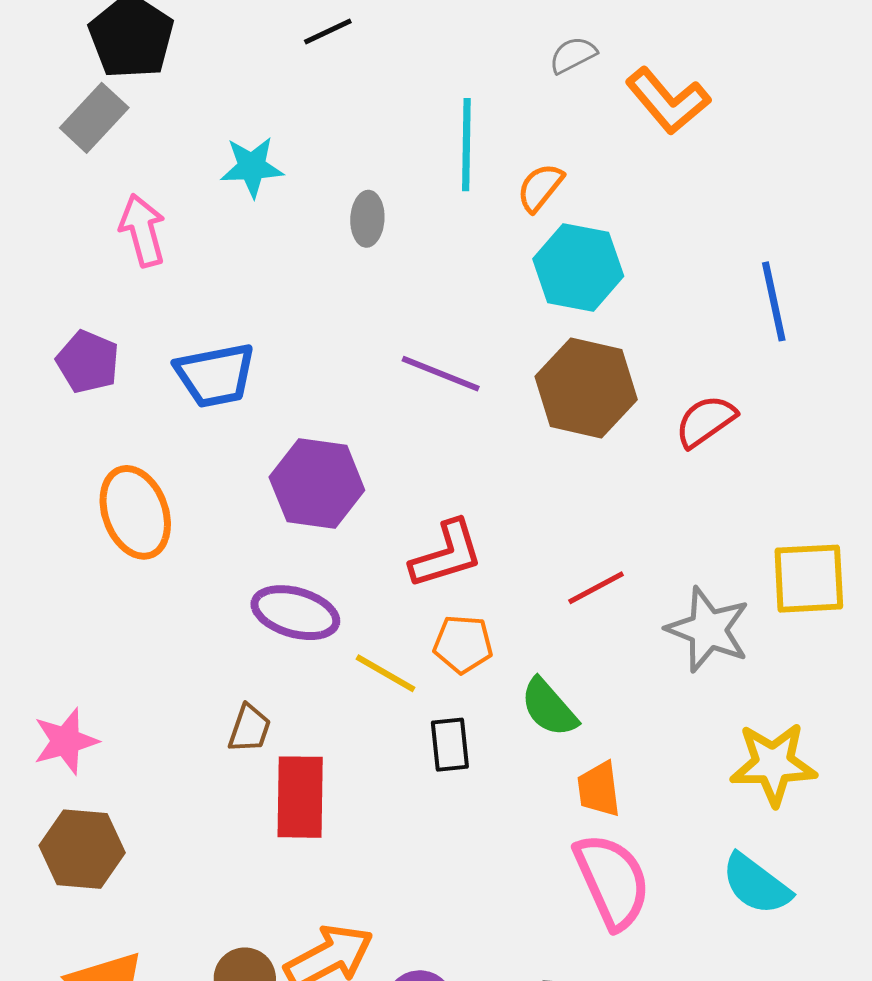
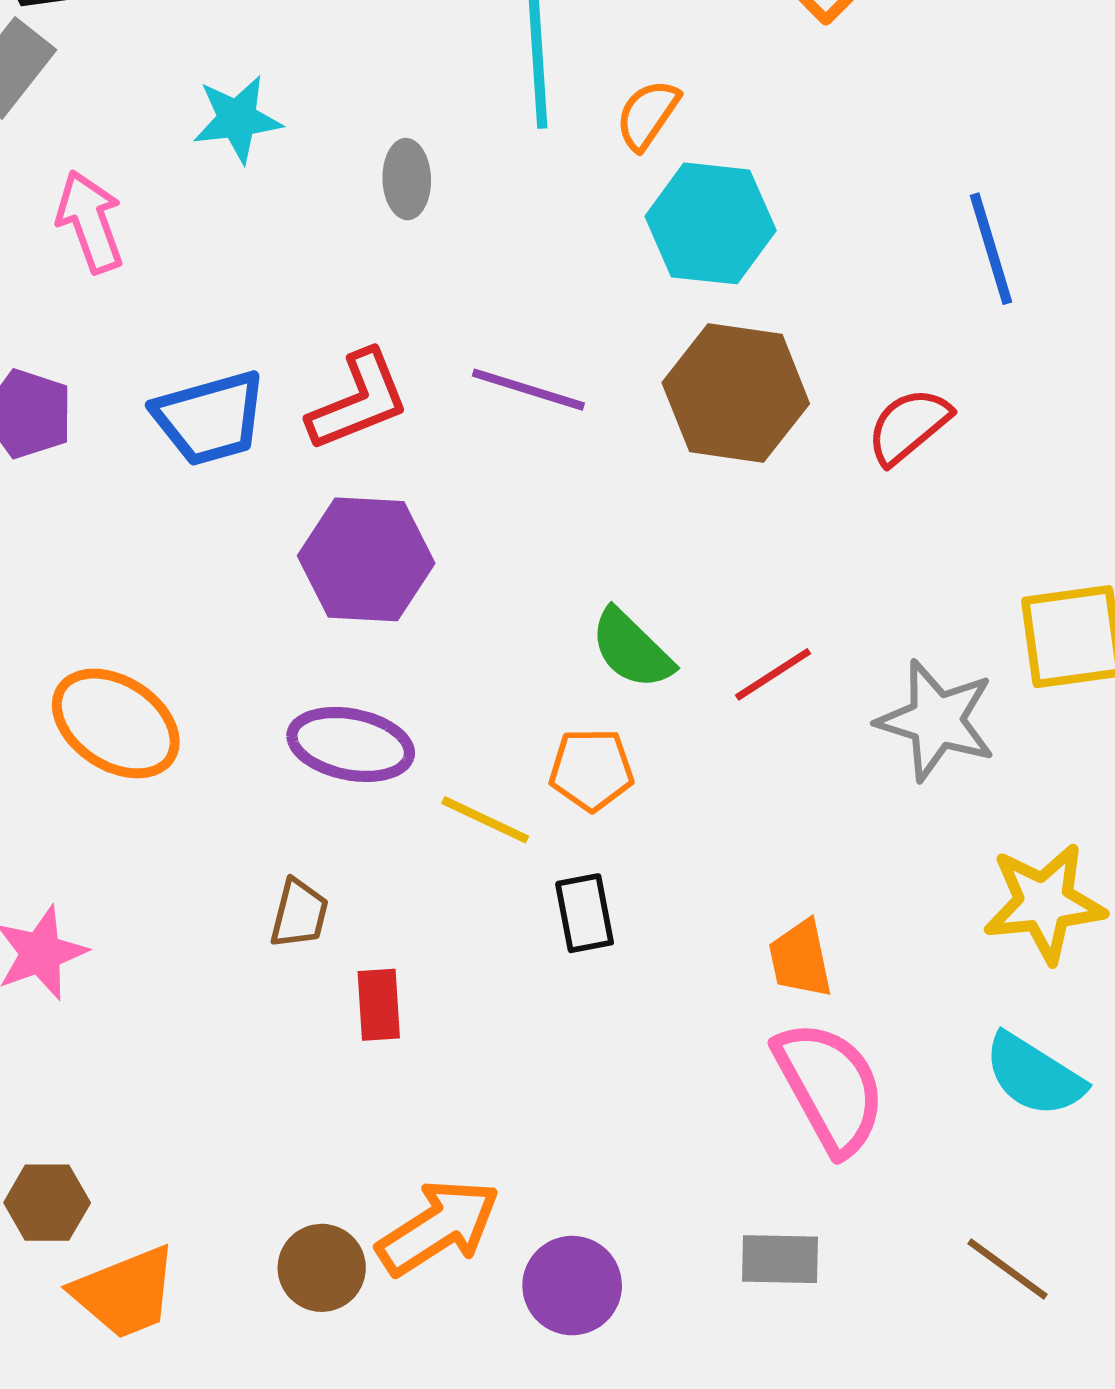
orange ellipse: (135, 512) -> (116, 723), moved, turned -32
red L-shape: (447, 554) -> (358, 401), moved
green semicircle: (549, 708) -> (632, 649), moved
red rectangle: (300, 797) -> (379, 1005), size x0.6
brown hexagon: (82, 849) -> (47, 1203), moved, size x0.7

